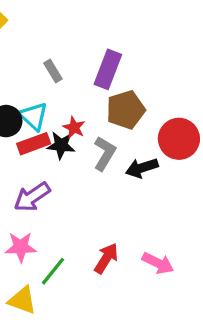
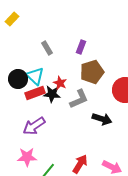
purple rectangle: (108, 69) -> (81, 47), size x0.6
gray L-shape: (105, 153) -> (79, 99), turned 35
black arrow: (142, 168) -> (102, 119), moved, turned -144

